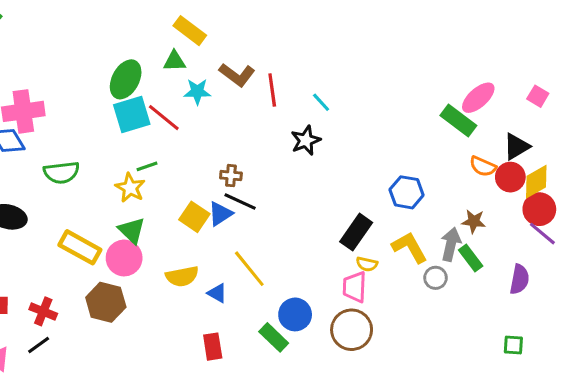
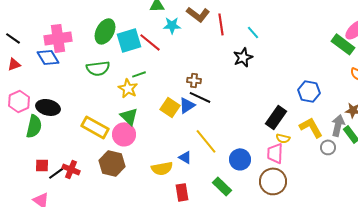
green ellipse: (126, 79) -> (105, 31), moved
green semicircle: (61, 173) -> (98, 68), moved
yellow semicircle: (182, 276) -> (162, 168), moved
blue circle: (295, 314) -> (240, 159), moved
black line: (39, 345) -> (56, 173), moved

